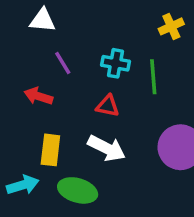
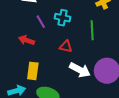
cyan cross: (116, 63) -> (63, 18), moved
white arrow: (107, 148) -> (80, 70), moved

